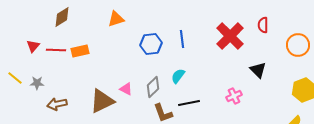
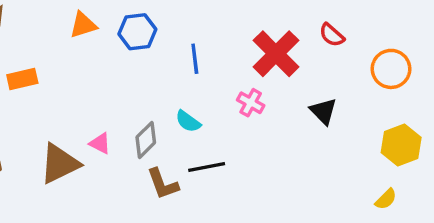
red semicircle: (263, 25) -> (332, 35), turned -49
blue hexagon: (151, 44) -> (137, 32), moved
cyan semicircle: (178, 76) -> (188, 121), turned -91
pink cross: (234, 96) -> (251, 103), moved, turned -35

